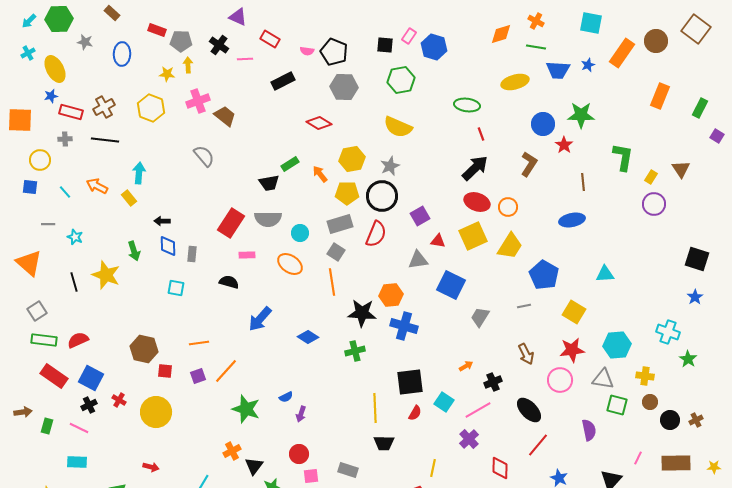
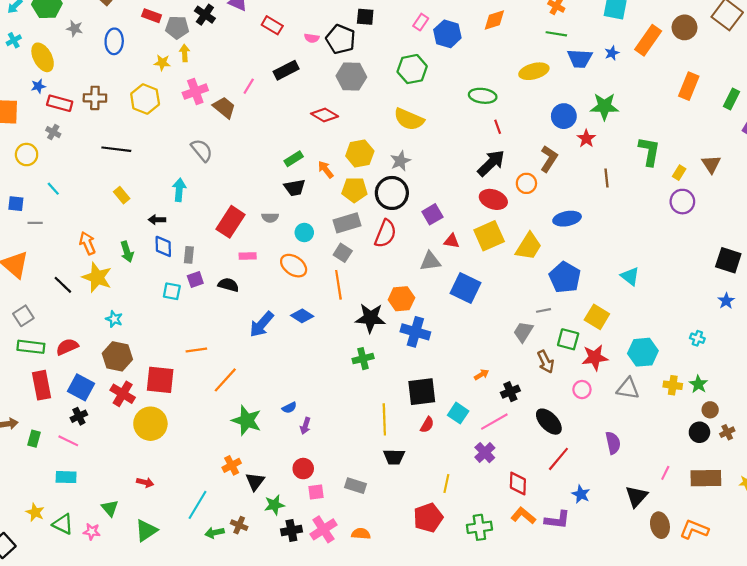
orange diamond: (501, 34) -> (494, 20), moved
black cross: (219, 45) -> (205, 15), moved
black square: (385, 45) -> (365, 17), moved
pink line: (245, 59) -> (249, 86), moved, turned -56
brown cross: (104, 107) -> (95, 98), turned 30
gray cross: (65, 139) -> (53, 132), turned 32
black line: (105, 140) -> (116, 149), moved
cyan arrow: (139, 173) -> (179, 190), moved
black trapezoid: (269, 183) -> (295, 188), moved
orange arrow: (97, 186) -> (87, 243), moved, turned 40
blue square: (30, 187) -> (16, 204), moved
orange circle: (508, 207) -> (526, 183), moved
gray semicircle: (268, 219) -> (270, 218), size x0.6
blue ellipse: (572, 220) -> (567, 219), moved
cyan star: (75, 237) -> (114, 319), moved
cyan triangle: (605, 274) -> (630, 276), turned 42
black line: (74, 282) -> (63, 285), turned -30
gray trapezoid: (480, 317) -> (523, 332), moved
cyan cross: (668, 332) -> (697, 338), size x0.6
blue diamond: (308, 337) -> (302, 316), moved
brown hexagon: (144, 349) -> (117, 356), moved
green star: (688, 359) -> (698, 384), moved
red square: (165, 371) -> (160, 380), size x1.8
red rectangle: (54, 376) -> (42, 385), turned 44
purple square: (198, 376) -> (195, 279), moved
pink circle: (560, 380) -> (582, 390), size x0.7
red cross: (119, 400) -> (123, 394), moved, size x1.6
brown circle: (650, 402) -> (710, 410), moved
green square: (617, 405) -> (568, 339), moved

